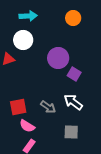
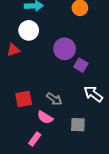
white arrow: (73, 102) -> (93, 94), moved
pink semicircle: (27, 126) -> (45, 117), moved

